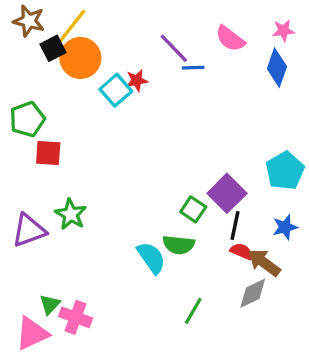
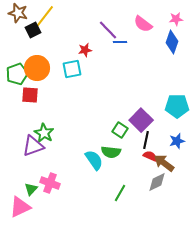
orange circle: (80, 58) -> (37, 68), moved
cyan square: (116, 90) -> (72, 69), moved, turned 30
cyan pentagon: (285, 171) -> (177, 106), turned 30
purple triangle: (29, 230) -> (33, 146), moved
pink cross: (76, 317) -> (50, 183), moved

